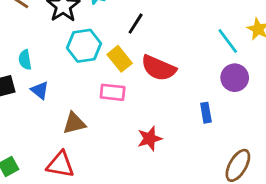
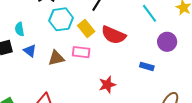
cyan line: (228, 41) -> (150, 13), moved
blue rectangle: (206, 113) -> (147, 66), turned -64
brown triangle: (74, 123) -> (56, 58), moved

